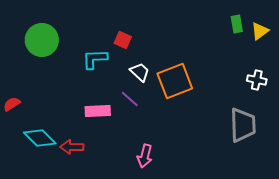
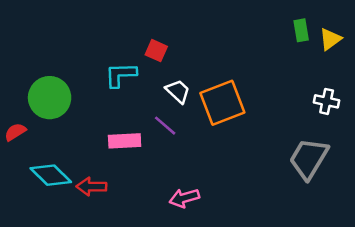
green circle: (42, 40) -> (50, 98), moved
gray trapezoid: (243, 125) -> (309, 159), turned -147
pink arrow: (145, 156) -> (184, 198), turned 60

